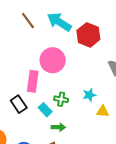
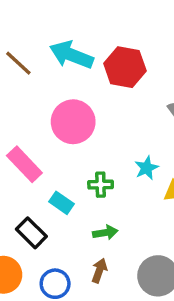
pink rectangle: (33, 81) -> (24, 164), moved, turned -40
black rectangle: (19, 104) -> (31, 233), moved
cyan rectangle: (45, 110) -> (62, 203), moved

